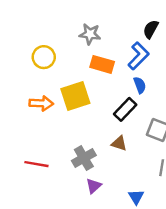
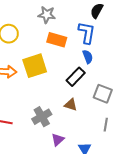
blue L-shape: (139, 56) -> (87, 33), turned -35
purple triangle: (94, 186) -> (58, 140), moved

